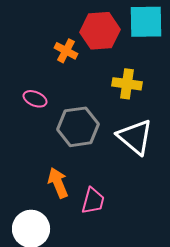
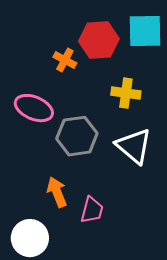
pink ellipse: (35, 99) -> (34, 108), size x1.6

